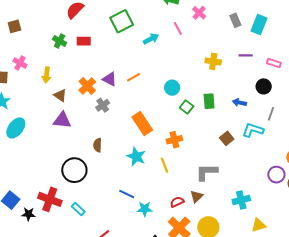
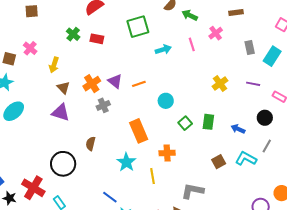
yellow cross: (213, 61) -> (220, 84), turned 35
cyan circle: (172, 88) -> (166, 101), moved

